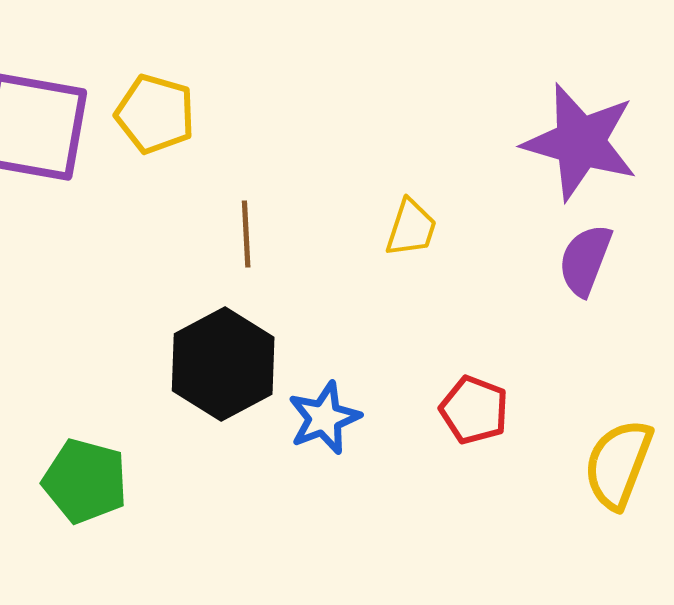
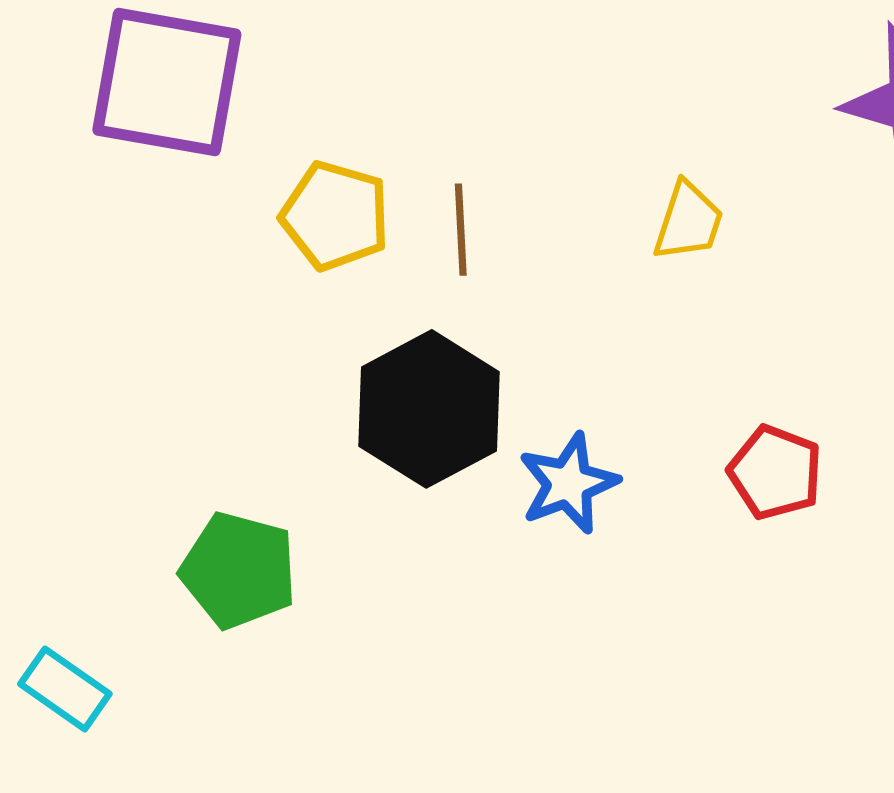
yellow pentagon: (155, 114) -> (335, 216), moved

